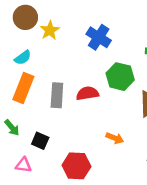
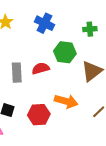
orange arrow: (115, 138) -> (66, 101), size x1.6
red hexagon: (76, 166) -> (39, 115), moved

